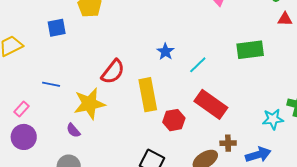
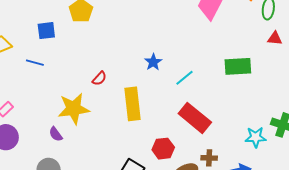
red semicircle: (113, 72) -> (99, 78), size x0.6
blue line: (51, 84) -> (35, 63), moved
red hexagon: (174, 120) -> (163, 149), moved

